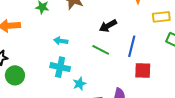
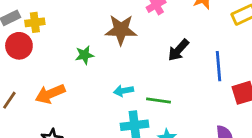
green line: (101, 50) -> (158, 101), moved

